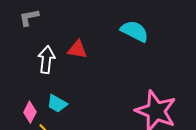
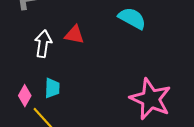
cyan trapezoid: (57, 104) -> (52, 88), turned -120

